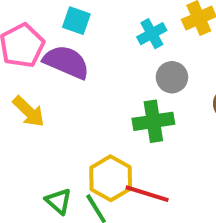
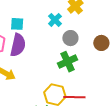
purple semicircle: (66, 62) -> (18, 45), turned 95

